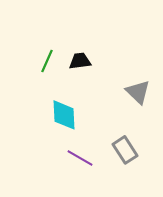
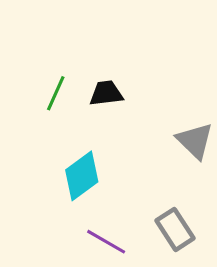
cyan diamond: (64, 115) -> (82, 176), turned 56

